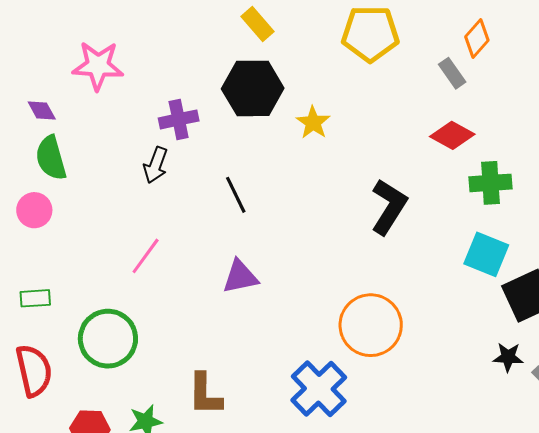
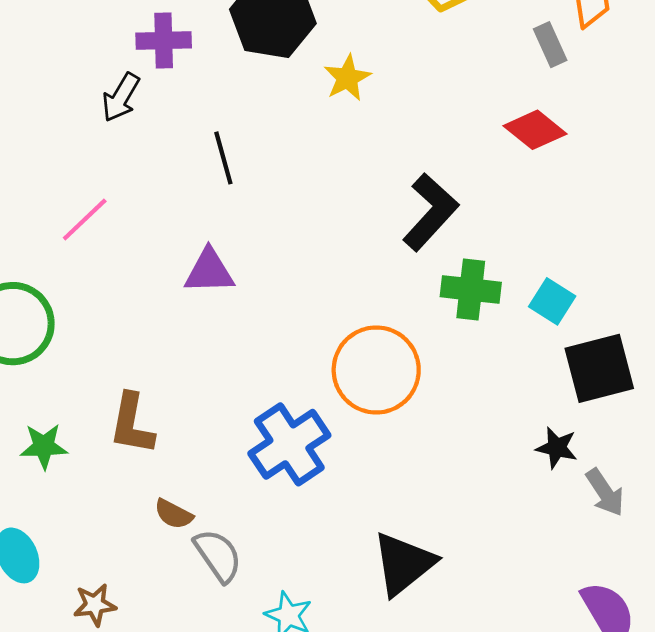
green cross: (490, 183) -> (471, 289), moved
cyan square: (486, 254) -> (552, 301), size x0.7

